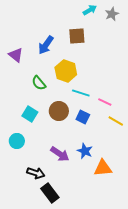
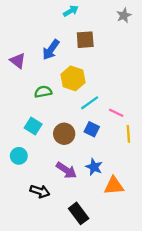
cyan arrow: (90, 10) -> (71, 11), moved
green semicircle: (39, 83) -> (43, 92), turned 119
cyan line: (81, 93) -> (90, 103), turned -54
brown circle: (59, 111) -> (64, 134), moved
yellow line: (116, 121) -> (128, 134), turned 56
black rectangle: (50, 193) -> (79, 213), moved

